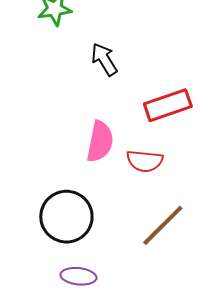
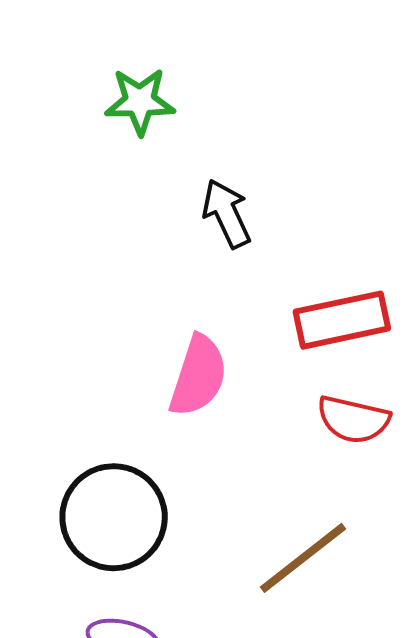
red semicircle: (145, 161) -> (353, 420), moved

